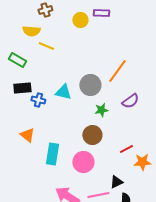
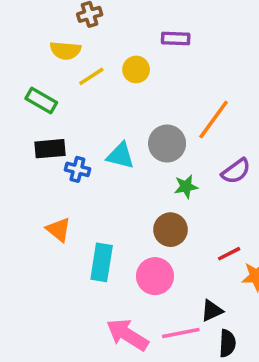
purple rectangle: (101, 13) -> (176, 38), moved
yellow circle: (80, 20) -> (136, 69), moved
yellow line: (46, 46) -> (91, 76), turned -56

